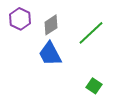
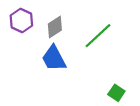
green square: (94, 86) -> (116, 93), moved

